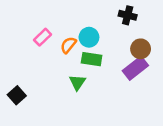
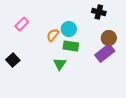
pink rectangle: (43, 37) -> (22, 24), moved
black square: (17, 95) -> (13, 60), moved

